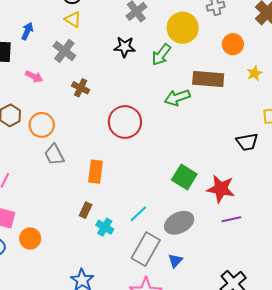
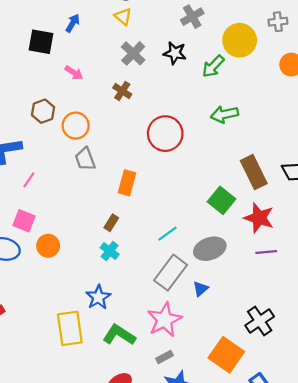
gray cross: (64, 51) -> (133, 53), moved
brown rectangle: (208, 79) -> (254, 172), moved, turned 52
cyan cross: (105, 227) -> (110, 251), moved

